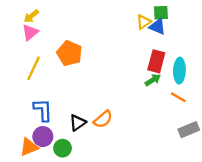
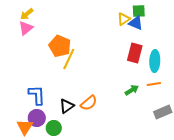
yellow line: (34, 68) -> (69, 59), moved
green arrow: (153, 80) -> (132, 90), moved
orange line: (178, 97) -> (154, 84), turned -40
orange triangle: (29, 147) -> (25, 127), turned -36

